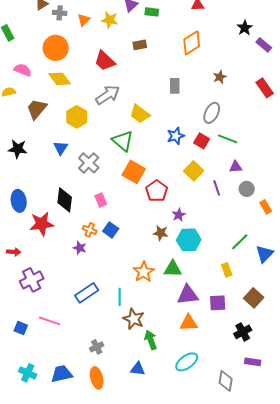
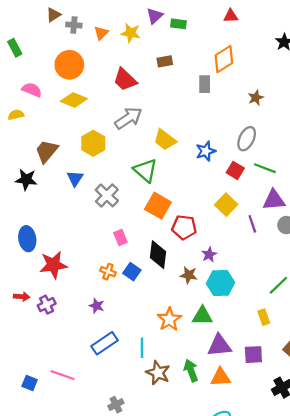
yellow diamond: (60, 79) -> (74, 100), turned -30
gray rectangle: (175, 86) -> (205, 84), moved
brown trapezoid: (37, 109) -> (47, 151), moved
blue star: (176, 136) -> (206, 151), moved
purple triangle: (236, 167) -> (274, 200), size x1.5
red pentagon: (157, 191) -> (184, 227), turned -30
black diamond: (65, 200) -> (158, 255), moved
purple star: (80, 248) -> (97, 306), moved
purple cross: (32, 280) -> (47, 305), moved, size x0.7
green arrow: (151, 340) -> (191, 370), moved

